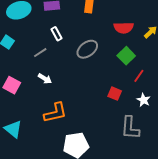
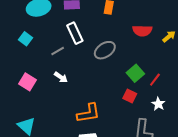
white rectangle: (56, 34) -> (75, 33), size x1.5
green square: (126, 56) -> (135, 73), moved
orange L-shape: (55, 113) -> (89, 113), moved

